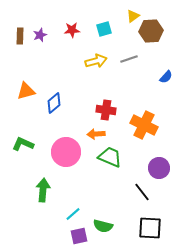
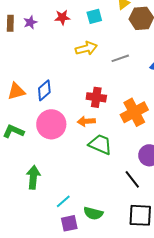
gray line: (129, 59) -> (120, 58), moved
orange triangle: (26, 91) -> (16, 91), moved
orange cross: (144, 125) -> (134, 112), turned 36
pink circle: (66, 152) -> (51, 124), moved

